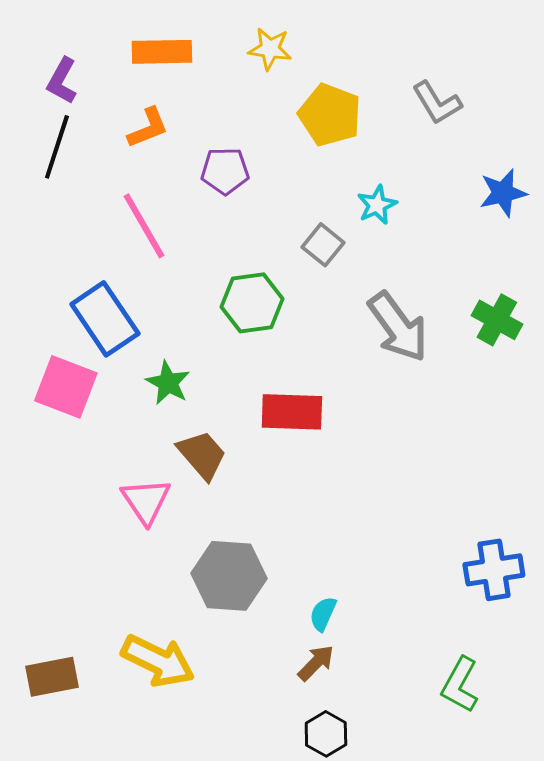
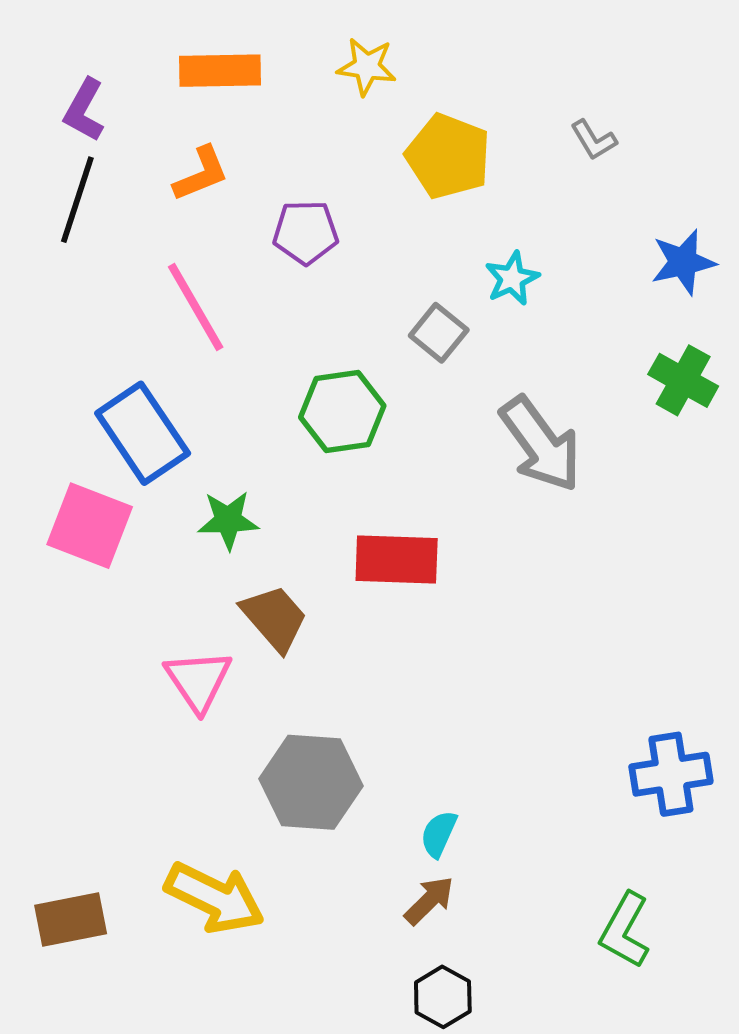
gray L-shape: (437, 103) -> (594, 140), size x0.7
green cross: (497, 320) -> (683, 380), moved
green star: (168, 383) -> (228, 520), turned -30

